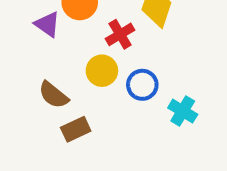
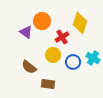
cyan cross: (183, 111) -> (93, 58), moved
brown rectangle: (76, 129) -> (48, 84), moved, turned 32

